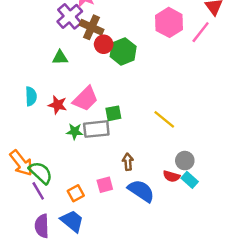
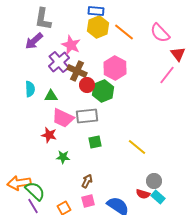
pink hexagon: (169, 22) -> (115, 68), moved
cyan semicircle: (31, 96) -> (30, 89), moved
pink trapezoid: (85, 99) -> (63, 118), moved, turned 70
gray rectangle: (96, 129) -> (87, 116), moved
brown arrow: (128, 162) -> (87, 181), moved, turned 32
orange arrow: (21, 163) -> (19, 183), turned 120

